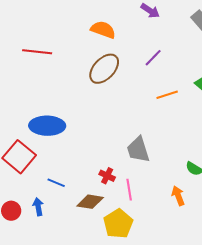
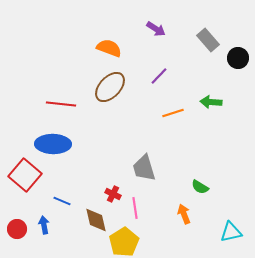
red line: (37, 52) -> (61, 104), moved
brown diamond: (90, 202) -> (96, 220), turned 68

